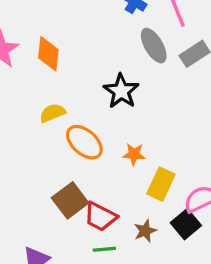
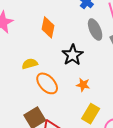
orange diamond: (48, 54) -> (48, 27), moved
orange star: (134, 154) -> (83, 85), moved

